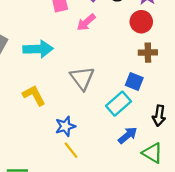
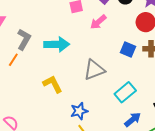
gray triangle: (82, 78) -> (94, 70), turned 45
blue square: (134, 81) -> (128, 50), moved

